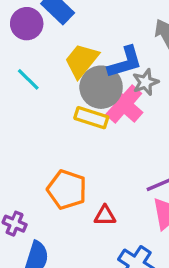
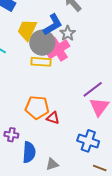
pink cross: (124, 104) -> (58, 49), turned 30
red triangle: (105, 216) -> (53, 118), moved, turned 32

